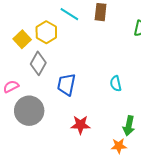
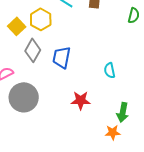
blue trapezoid: (66, 85) -> (62, 57), moved
red star: (80, 125) -> (81, 100), moved

